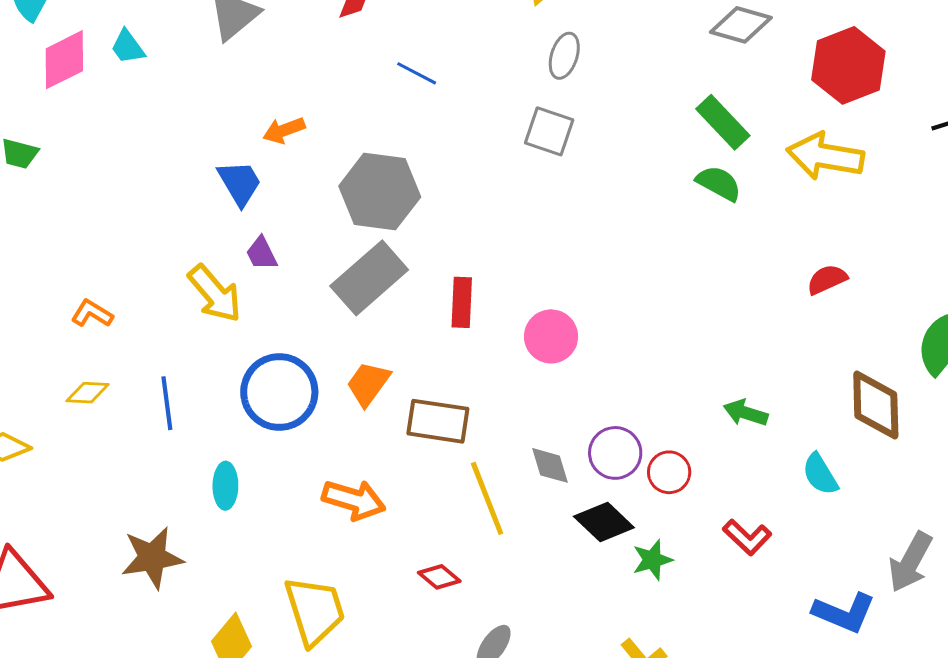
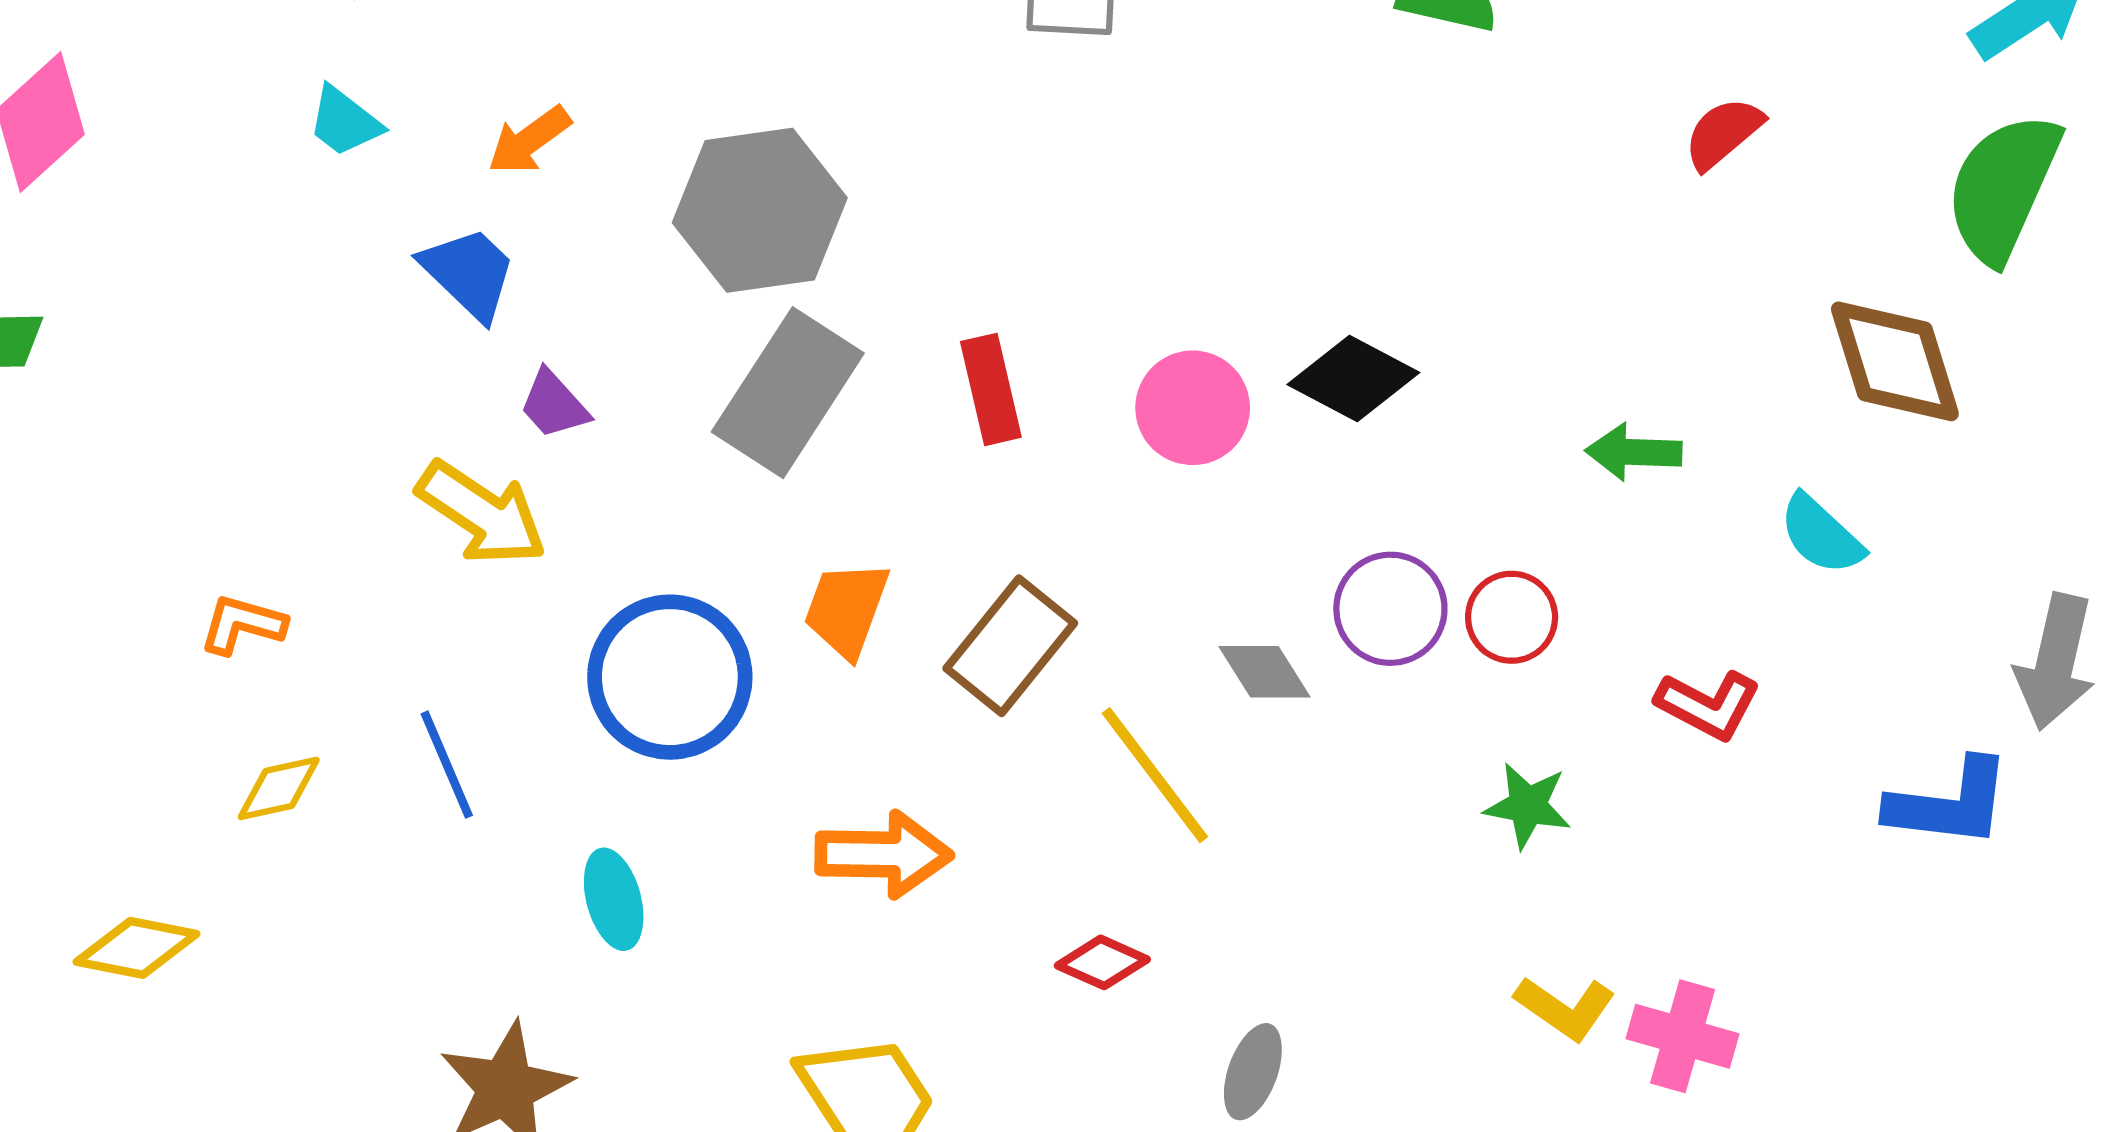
cyan trapezoid: (128, 47) -> (344, 122), moved
brown rectangle: (438, 421) -> (1010, 646), turned -44
black diamond: (604, 522) -> (1353, 378), moved
green star: (652, 560) -> (1528, 806), turned -30

